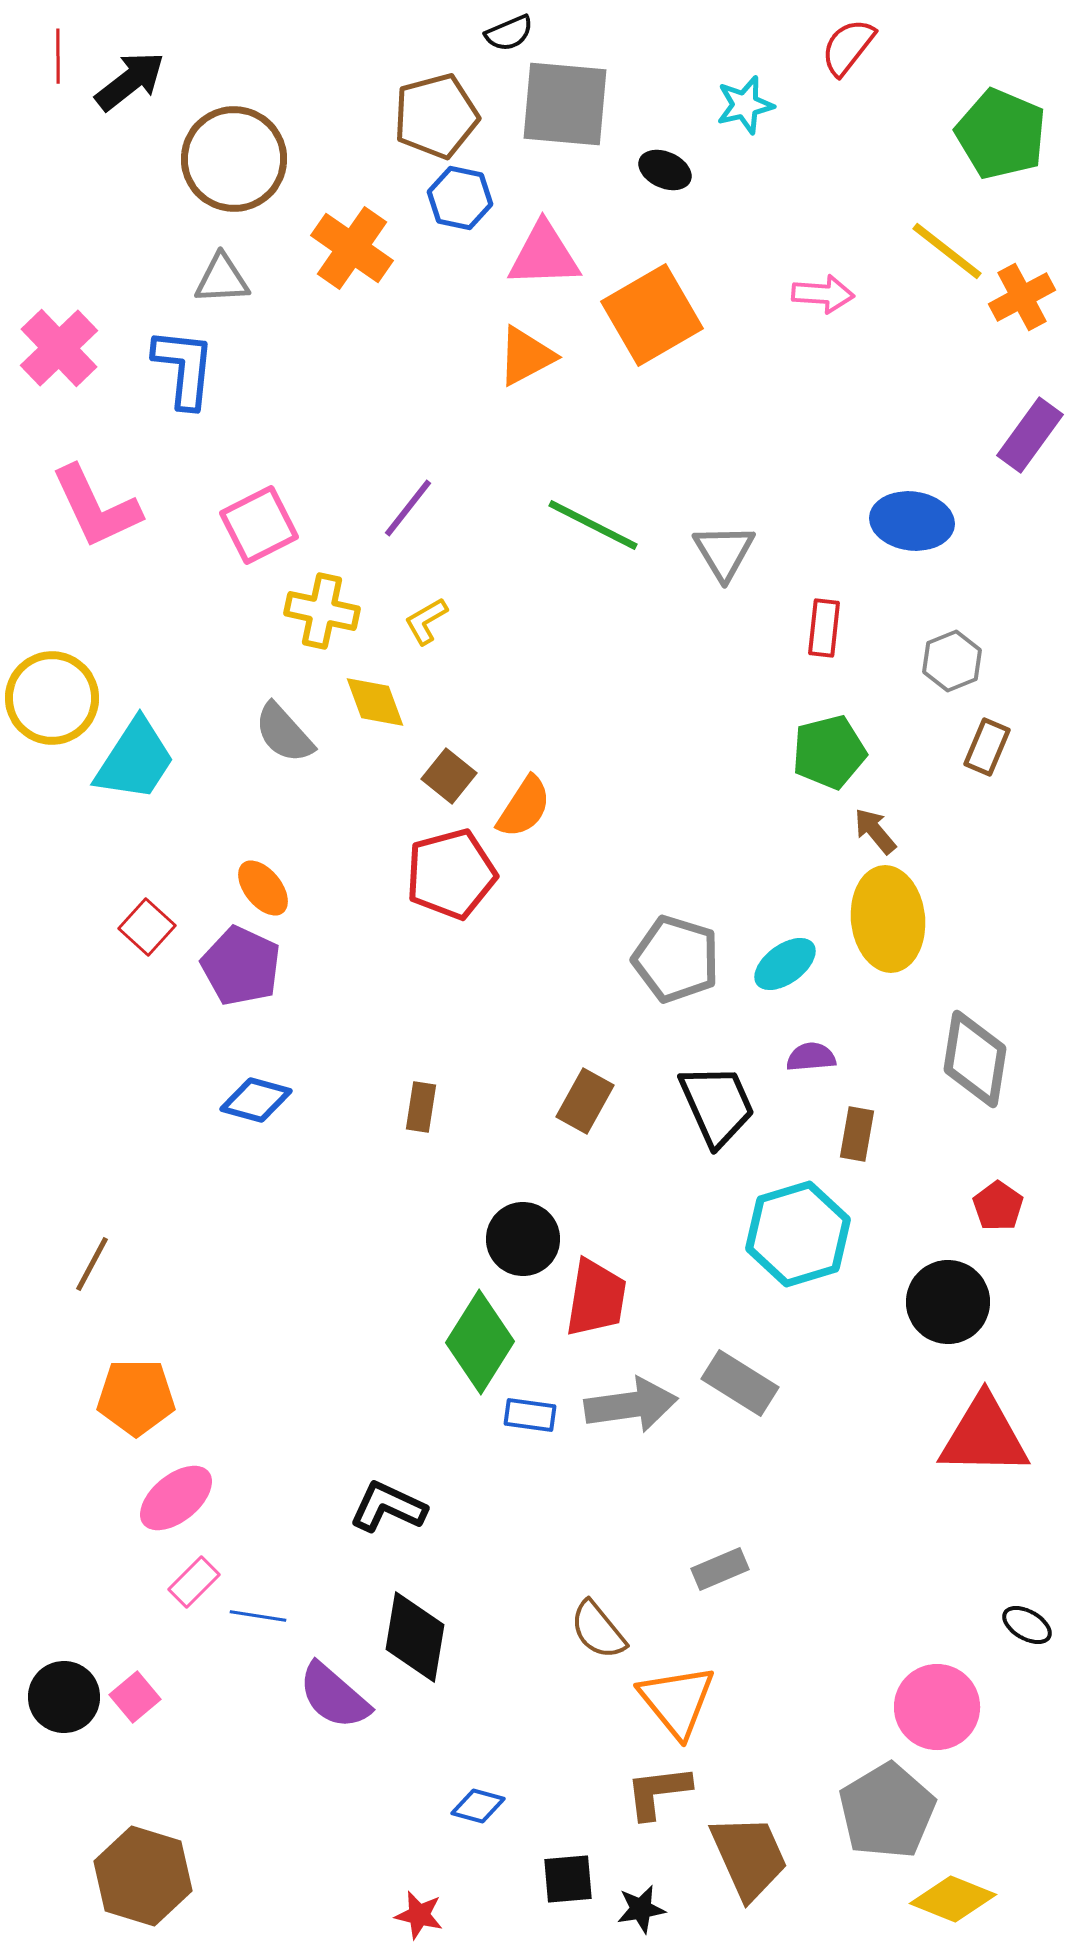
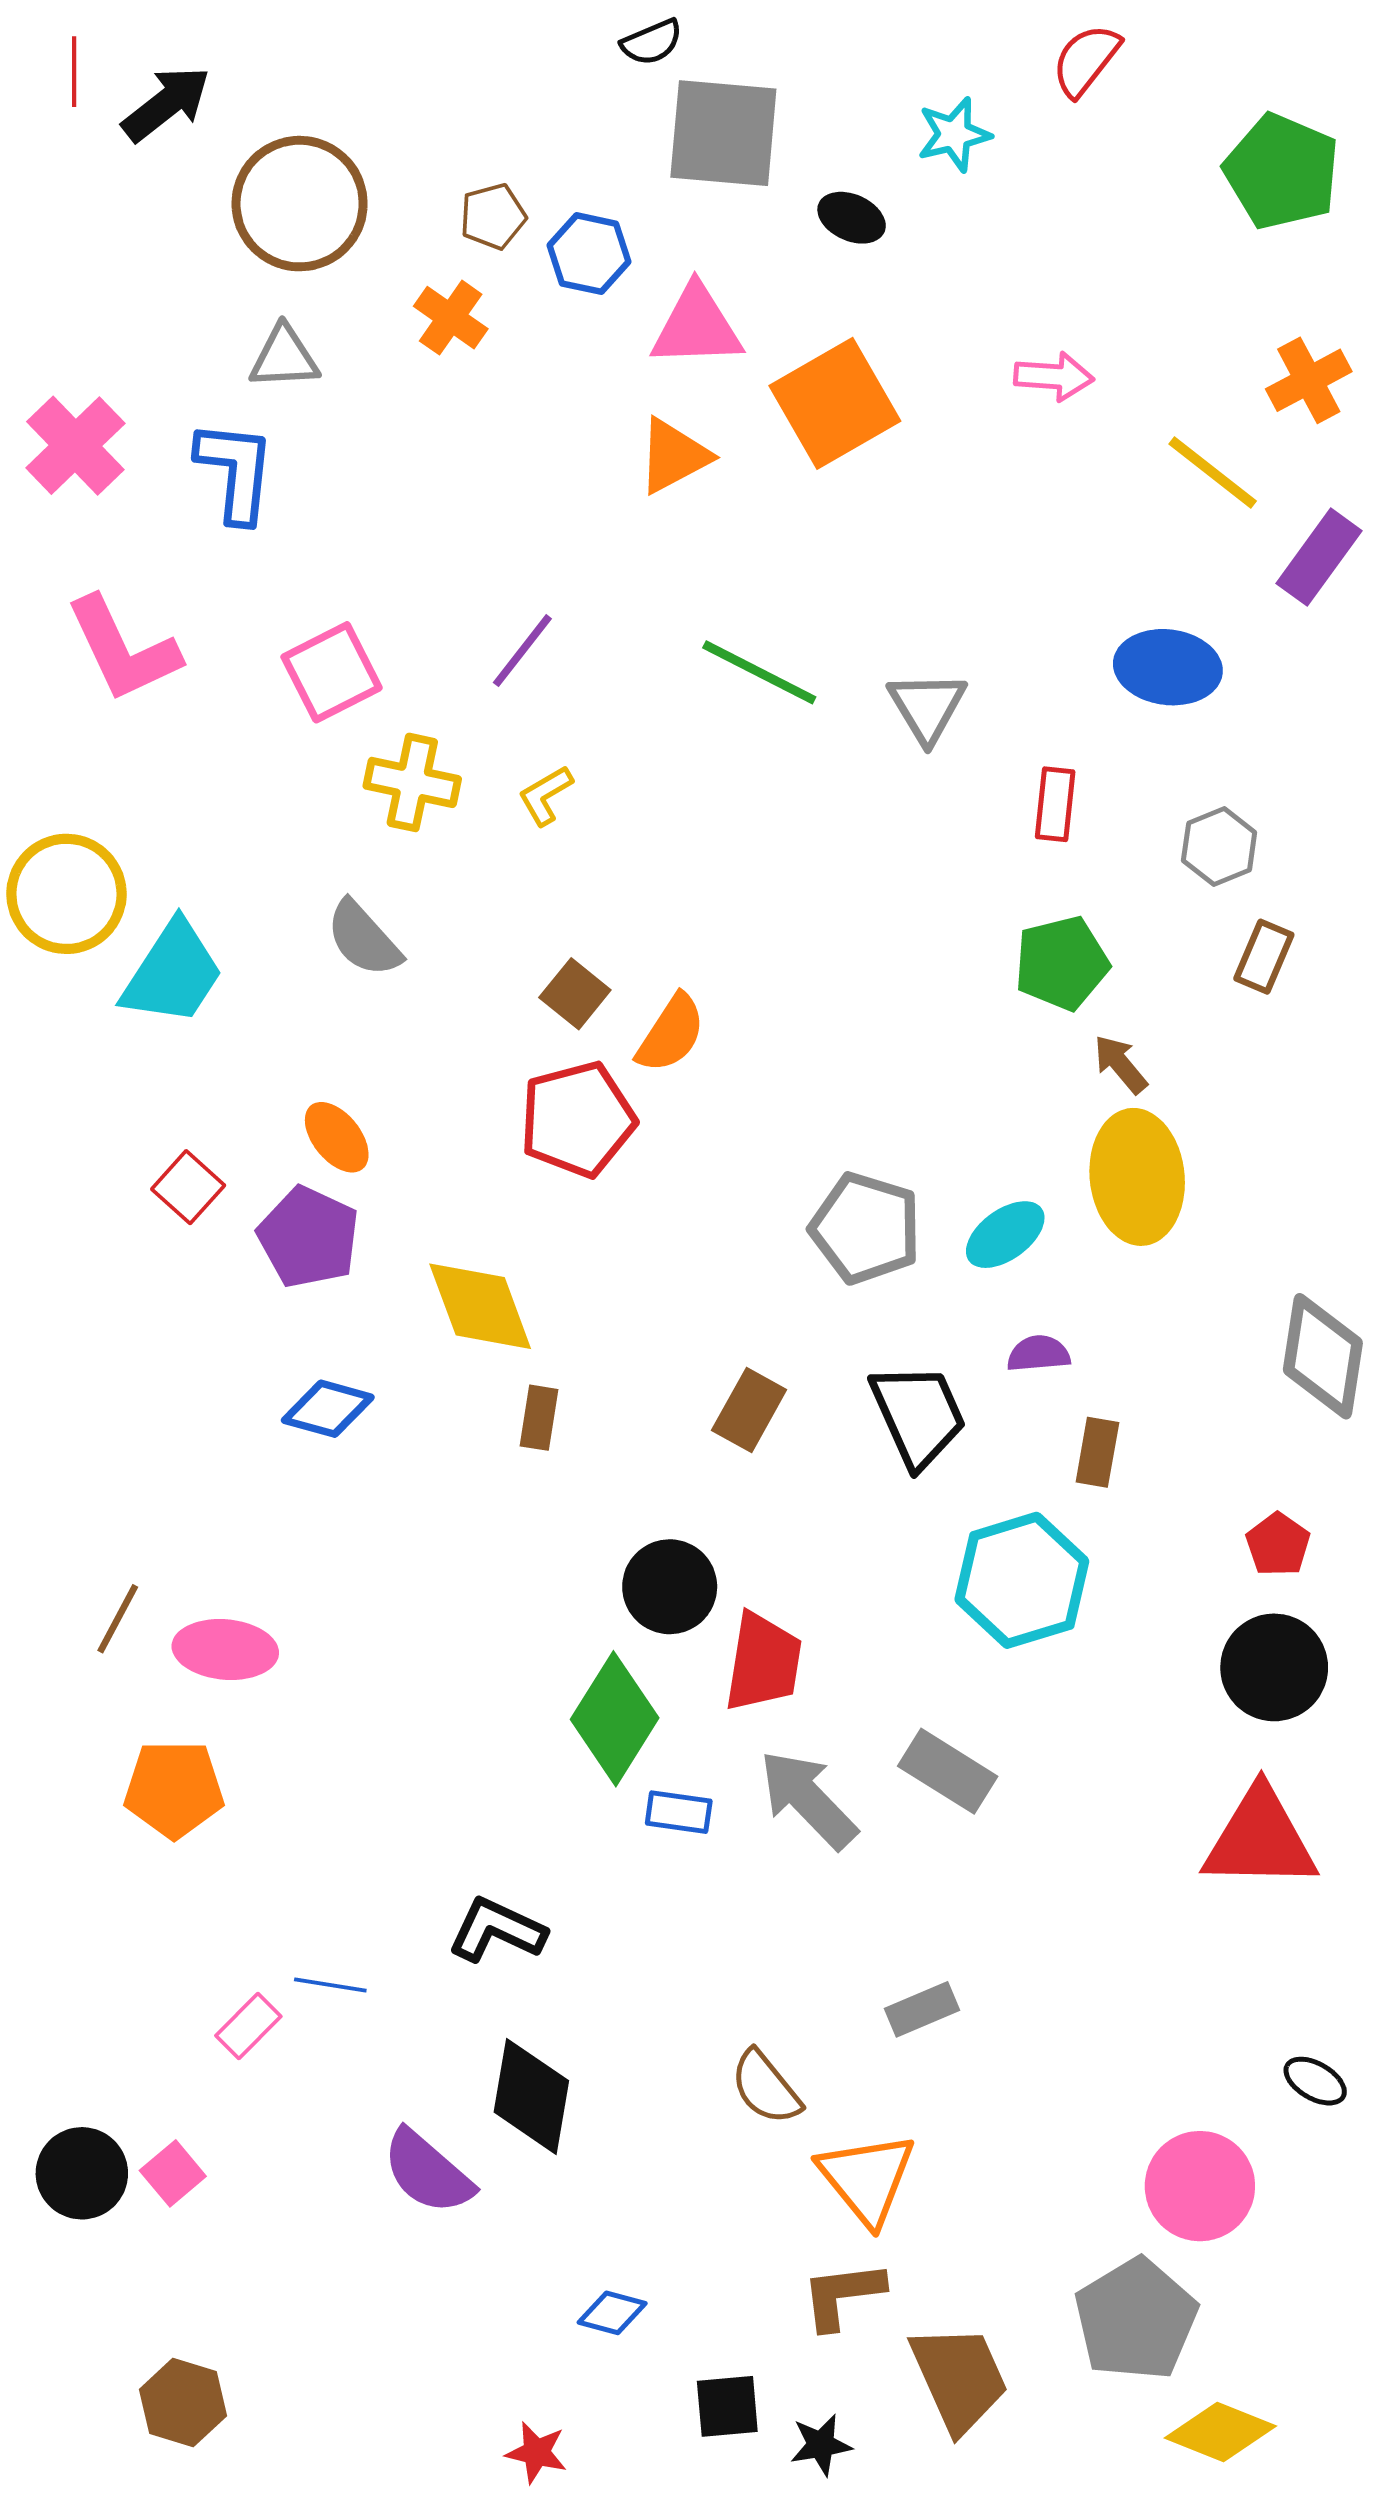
brown pentagon: (436, 116) -> (493, 216), moved, size x0.6
orange cross: (352, 248) -> (451, 318), size x0.7
yellow line: (947, 251) -> (1213, 473), moved
yellow diamond: (375, 702) -> (480, 1306), moved, size x1.4
gray diamond: (975, 1059) -> (1323, 1356), moved
black circle: (948, 1302) -> (1274, 1667), moved
gray arrow: (631, 1405) -> (808, 1799), turned -126
pink ellipse: (176, 1498) -> (225, 1649), moved, turned 44
blue line: (258, 1616) -> (330, 1985), moved
brown hexagon: (143, 1876) -> (183, 2403), size x0.7

